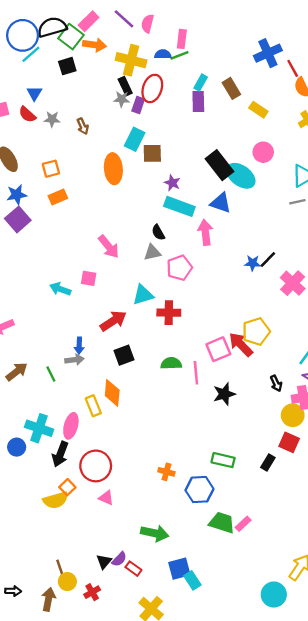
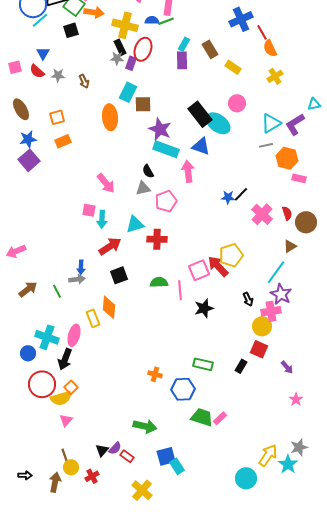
purple star: (172, 183) -> (160, 129), size x1.6
cyan arrow: (60, 289) -> (102, 219), moved, turned -108
red circle: (96, 466) -> (42, 384), moved
pink triangle: (106, 498) -> (66, 420), moved, turned 48

